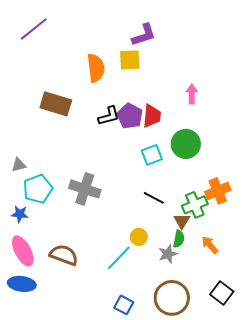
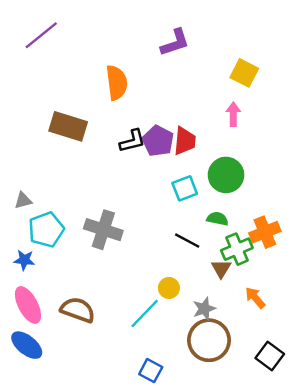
yellow square: (130, 60) -> (244, 73), moved, turned 30
green semicircle: (179, 239) -> (218, 219), moved, turned -90
blue ellipse: (22, 284) -> (27, 345), turned 32
brown circle: (172, 298) -> (209, 340), moved

